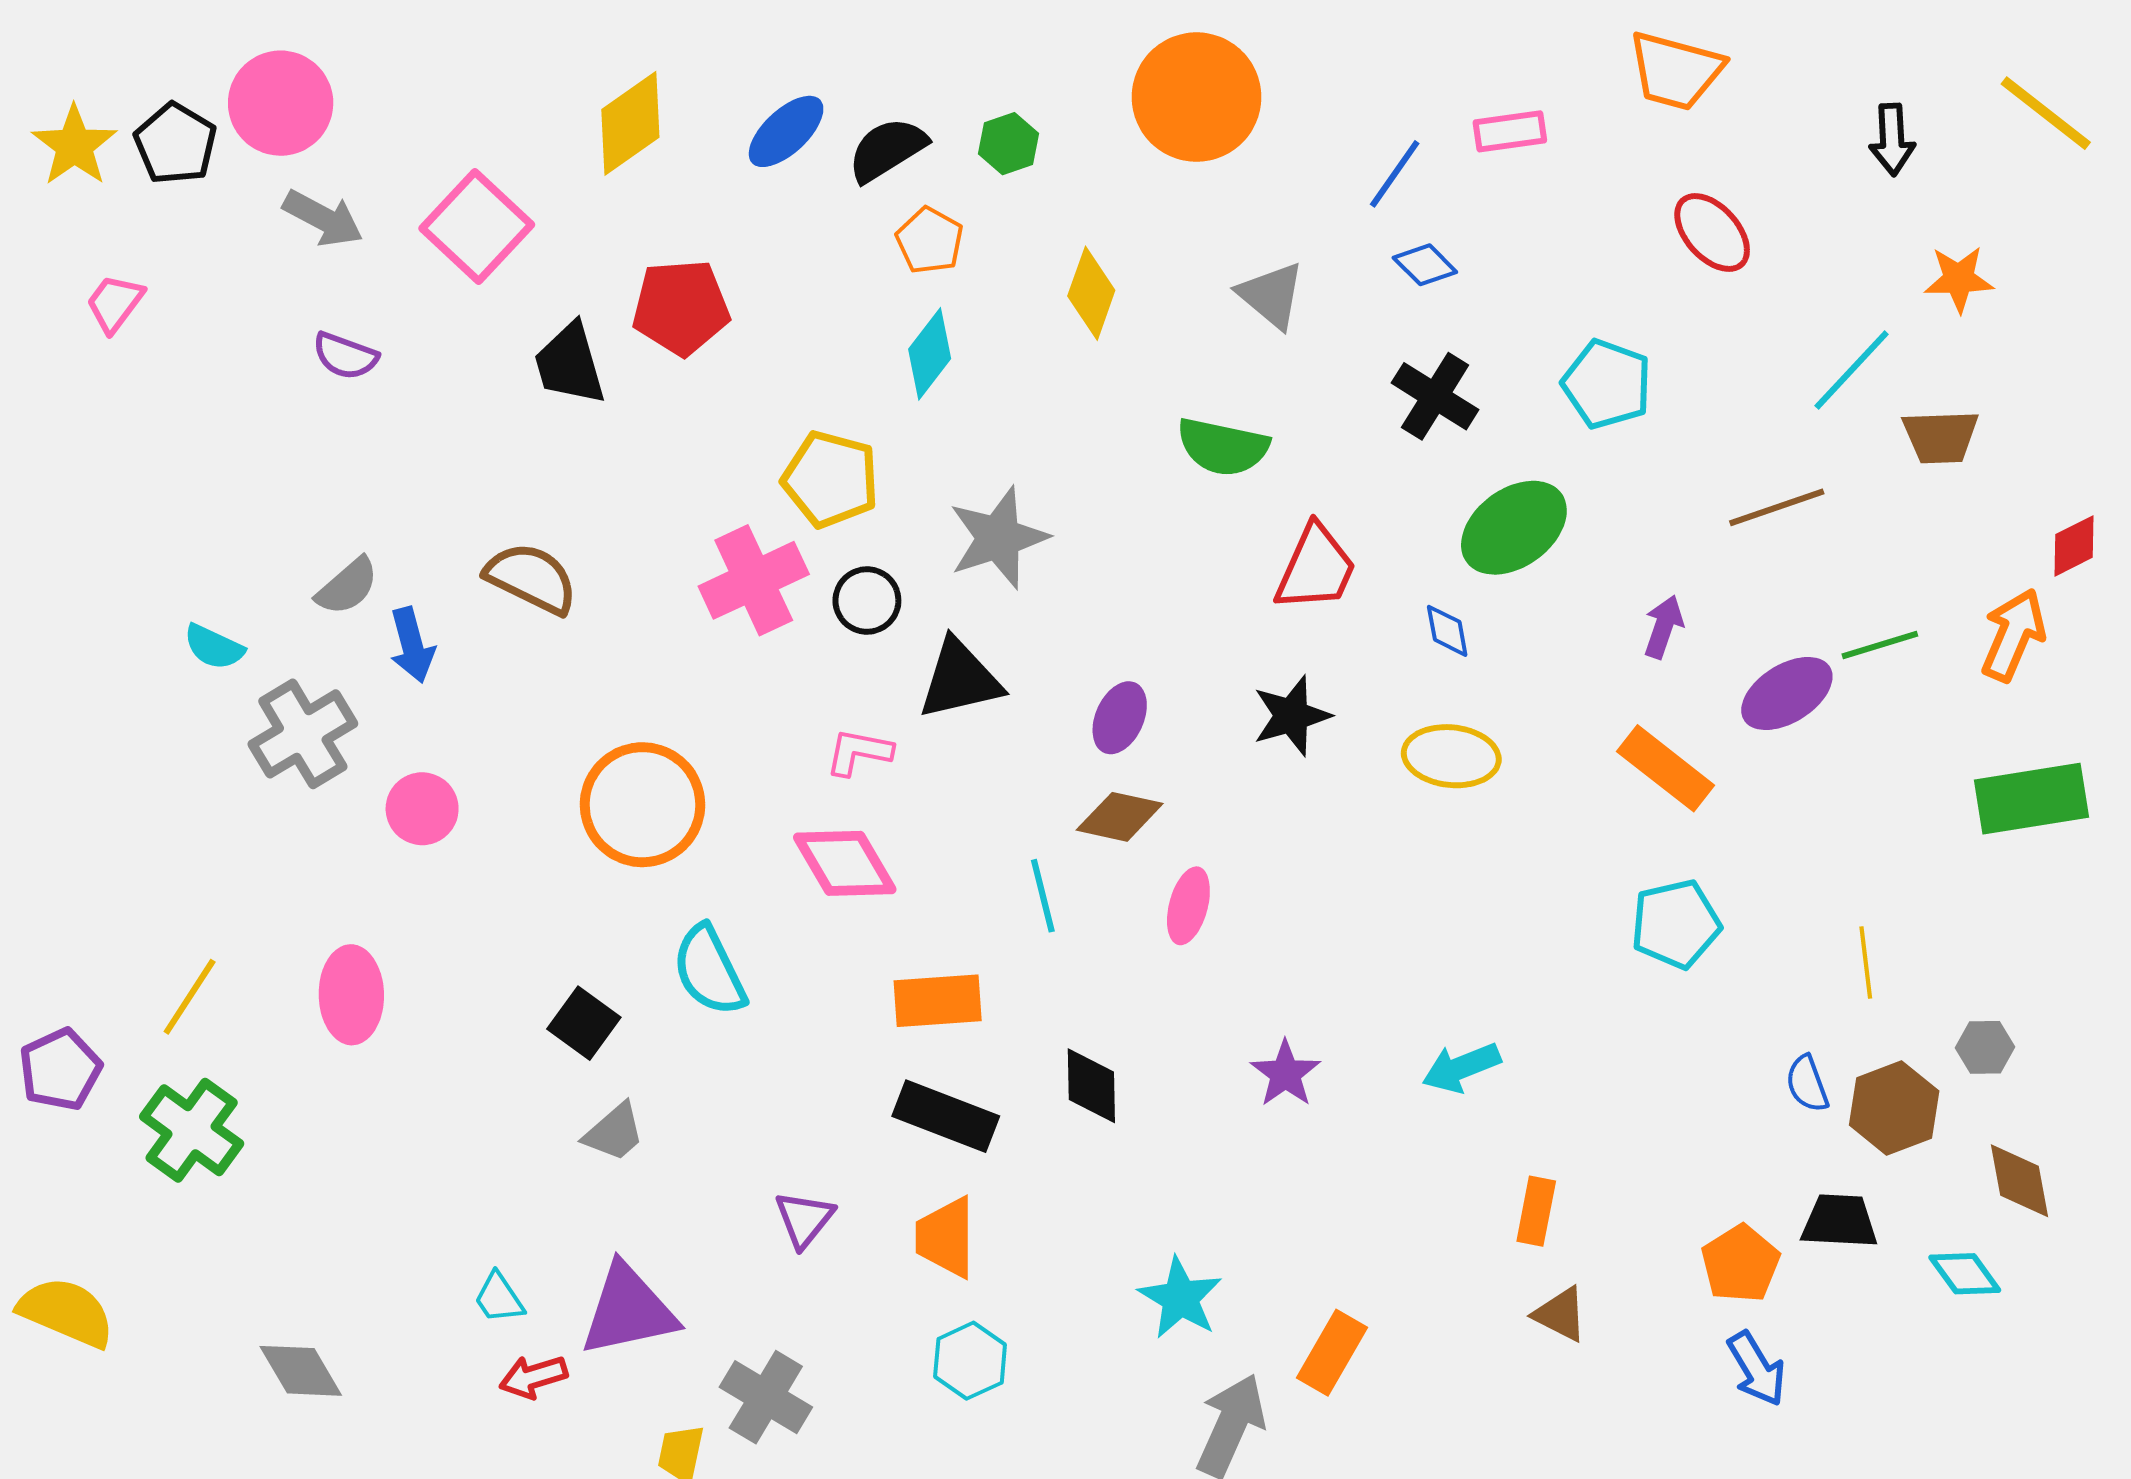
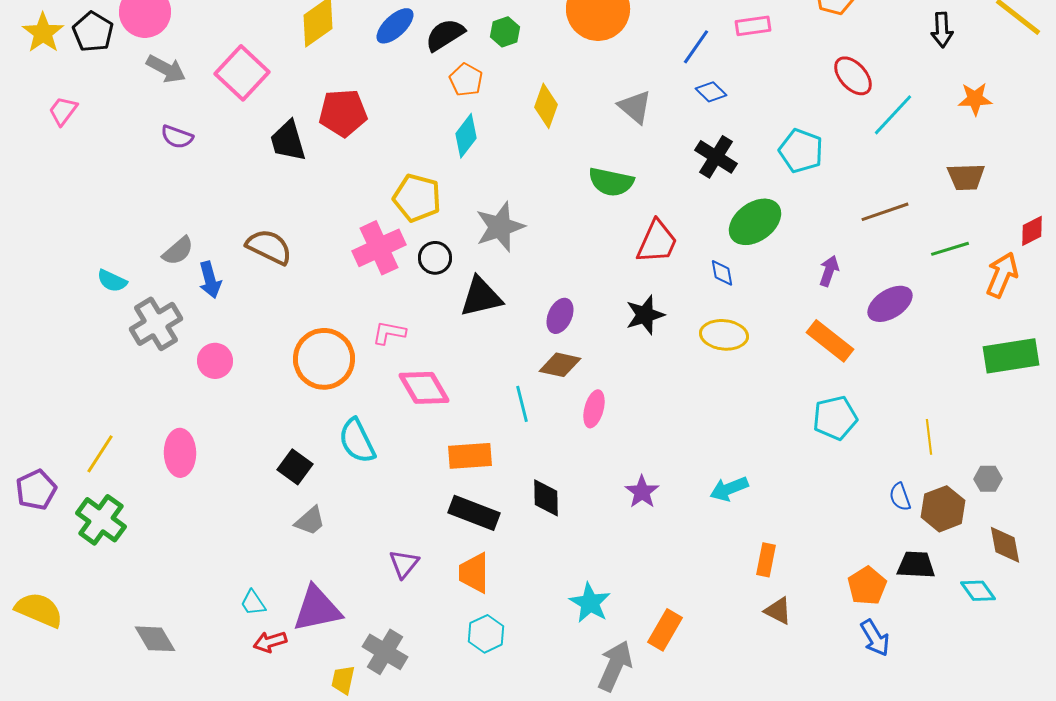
cyan line: (1852, 370) -> (893, 115), moved
green line: (1880, 645) -> (950, 249), moved
pink L-shape: (859, 752) -> (389, 333), moved

